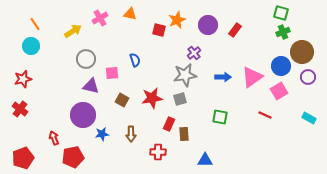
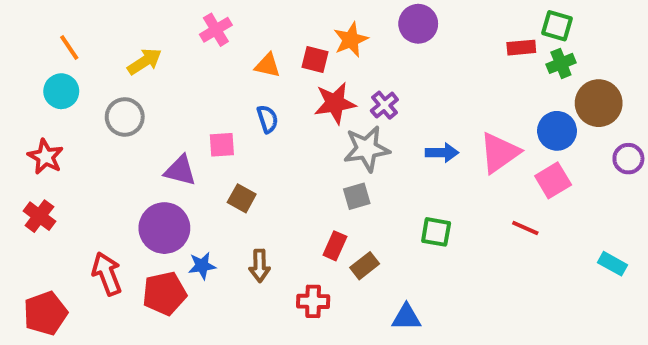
orange triangle: (130, 14) -> (267, 65), moved
pink cross: (100, 18) -> (216, 30), moved
purple circle: (208, 25) -> (418, 24), moved
red rectangle: (235, 30) -> (521, 48), moved, turned 48
gray circle: (86, 59) -> (125, 117), moved
purple circle: (308, 77) -> (628, 159), moved
red star: (23, 79) -> (45, 157), turned -30
red star: (152, 98) -> (335, 103), moved
cyan rectangle: (309, 118) -> (613, 264), moved
brown rectangle: (184, 134) -> (365, 266), turned 56
red arrow: (54, 138) -> (107, 274), size x1.5
red pentagon: (73, 157) -> (164, 293), moved

